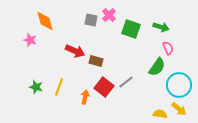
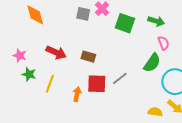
pink star: (30, 40) -> (20, 56), moved
red arrow: (75, 51) -> (56, 52), moved
green star: (36, 87) -> (29, 74), moved
red square: (104, 87) -> (97, 84), turned -36

